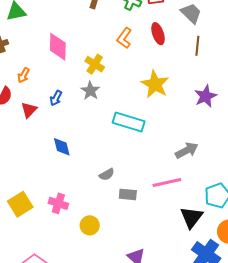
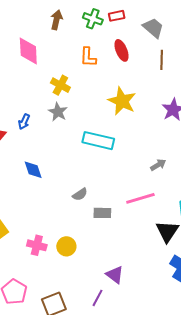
orange L-shape: (124, 38) -> (88, 57), turned -30
pink diamond: (58, 47) -> (28, 51), moved
gray arrow: (187, 150) -> (158, 165), size x0.7
pink cross: (58, 203) -> (37, 245), moved

